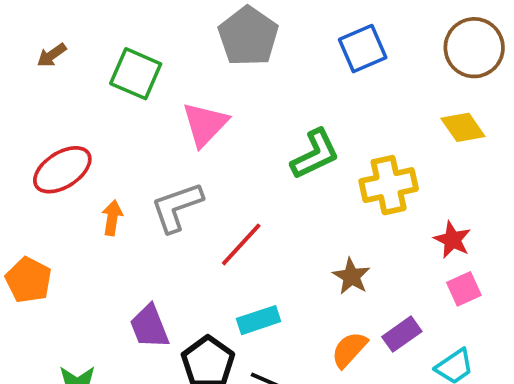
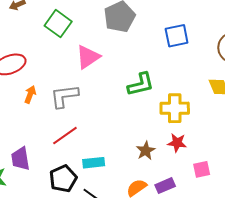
red star: (452, 240) -> (177, 143), moved, turned -30
red line: (241, 244) -> (65, 136), moved
purple trapezoid: (149, 327) -> (20, 159), moved

